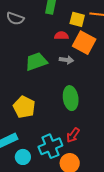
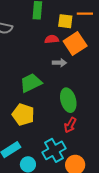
orange square: (84, 43) -> (75, 43), turned 35
green trapezoid: (36, 62) -> (31, 83), moved
red arrow: (73, 135) -> (70, 125), moved

